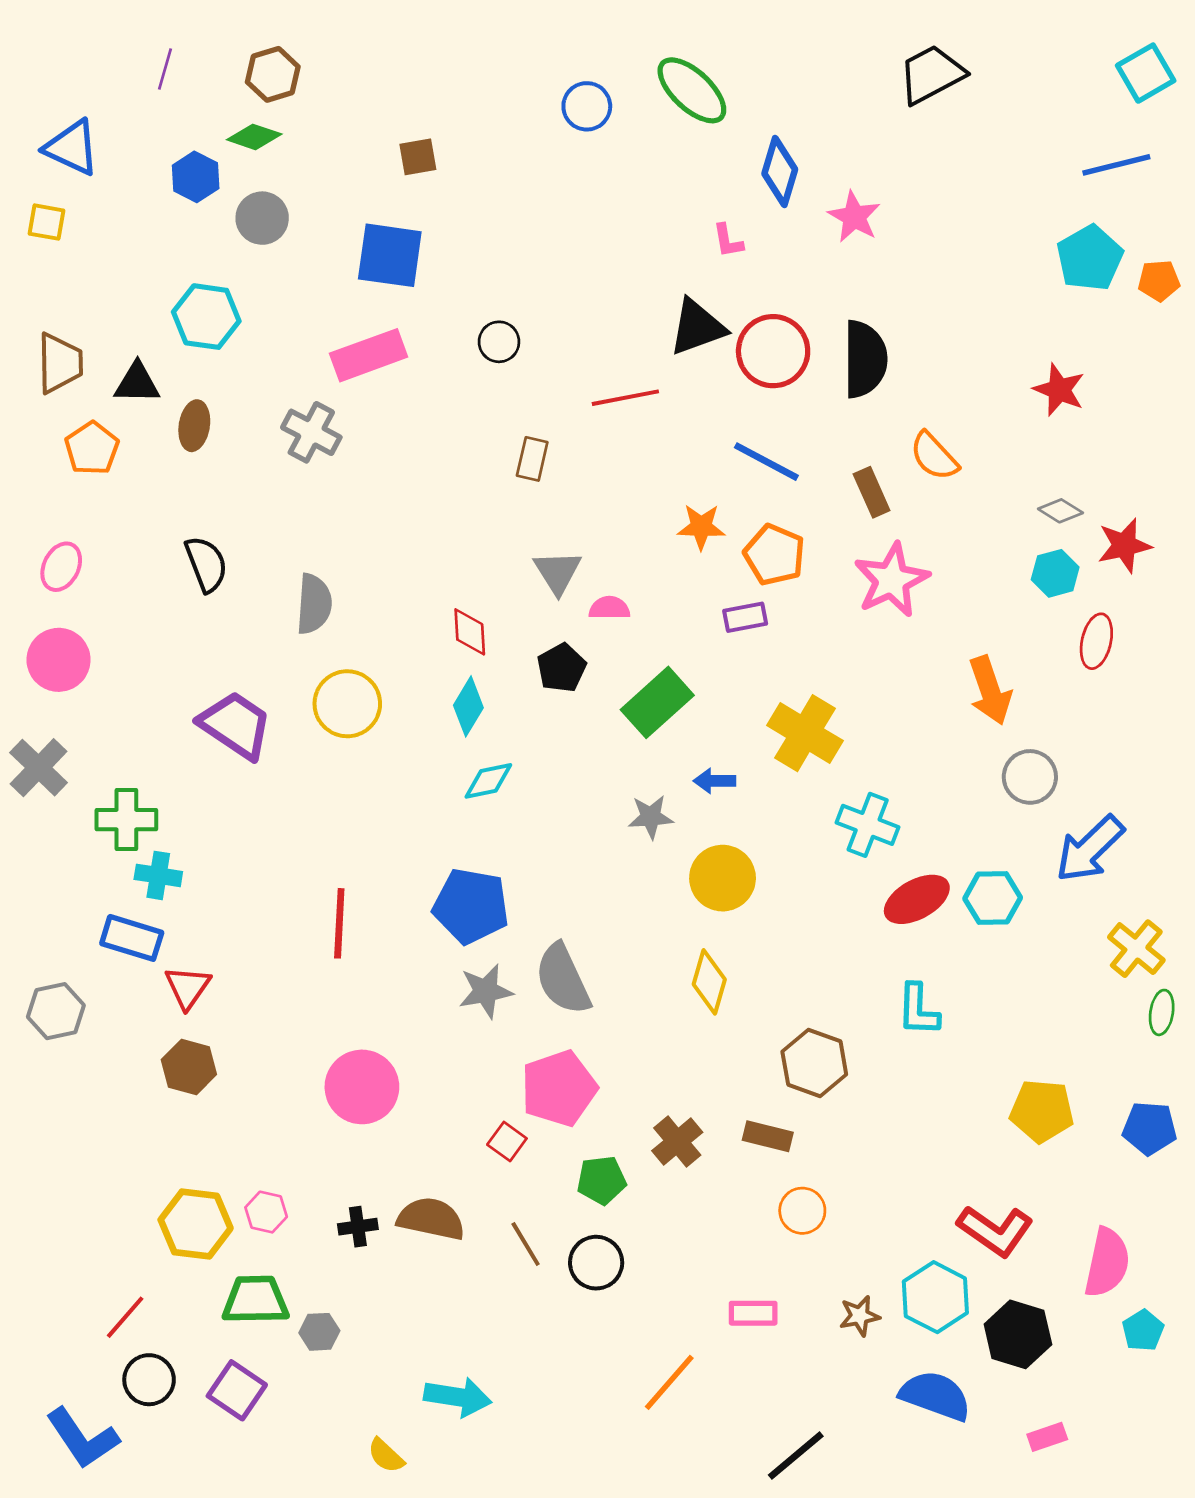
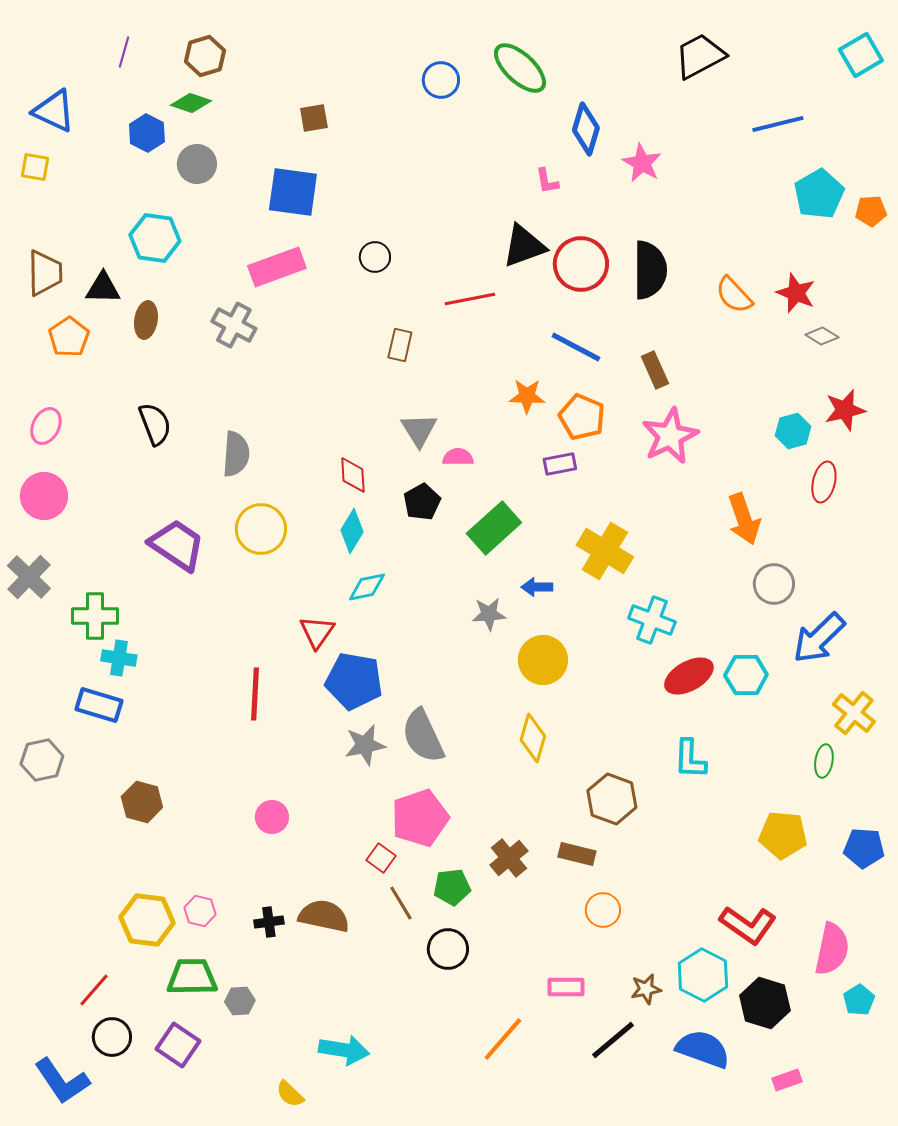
blue line: (1116, 165) -> (778, 124), moved
orange semicircle: (934, 456) -> (734, 295), moved
gray diamond: (1060, 511) -> (822, 336), moved
red triangle: (188, 987) -> (317, 632), moved
green ellipse: (1162, 1012) -> (824, 761), moved
pink circle: (362, 1087) -> (272, 817), size x0.6
brown line: (526, 1244) -> (401, 903), moved
black line: (796, 1456) -> (613, 1040), moved

